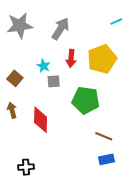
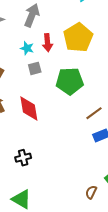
cyan star: (44, 66) -> (27, 48), moved
brown line: (104, 136) -> (94, 113), turned -48

